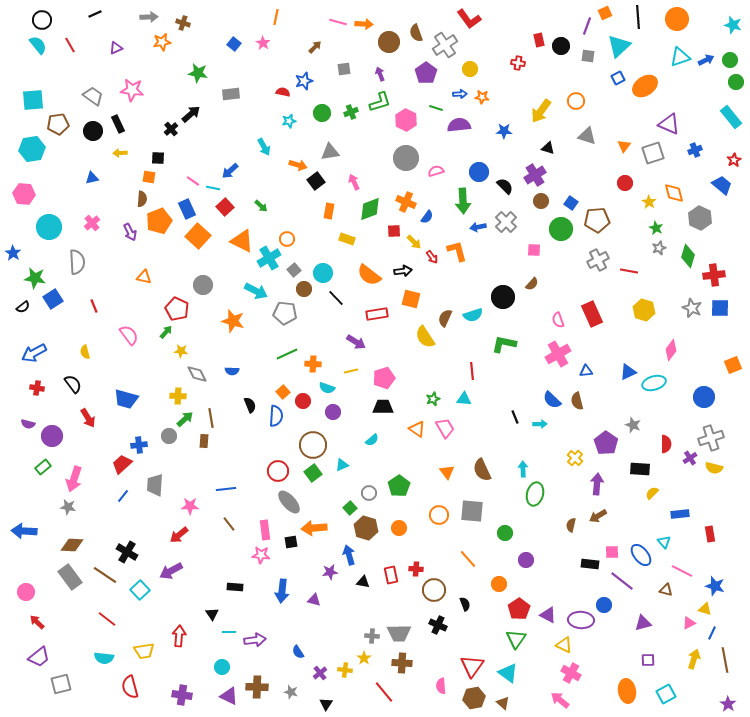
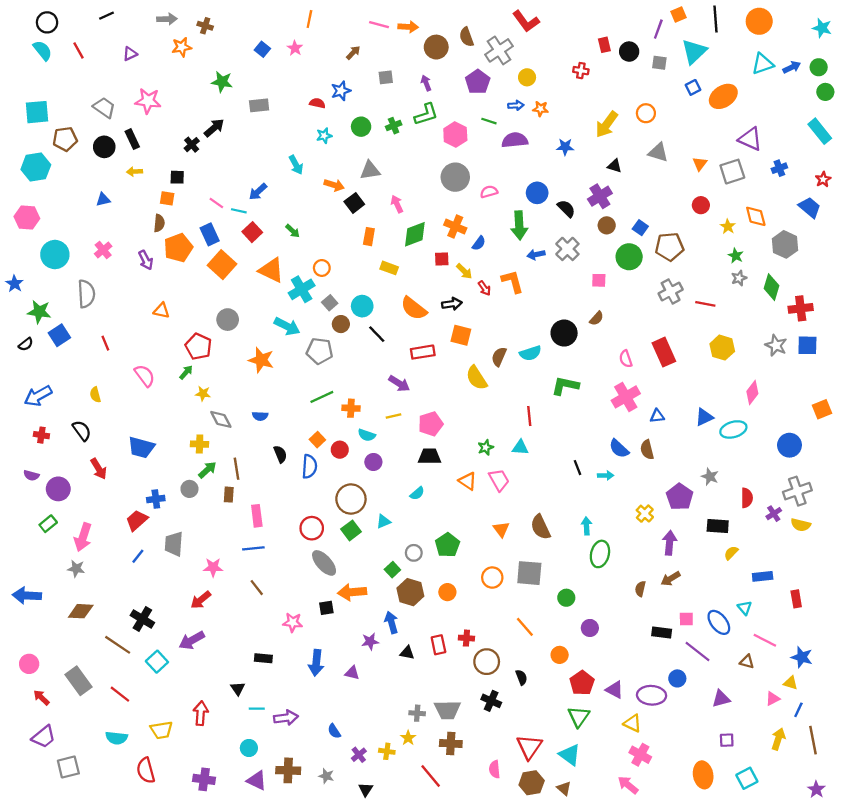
pink rectangle: (265, 530) -> (257, 516), moved
gray rectangle: (70, 577) -> (78, 681), moved

